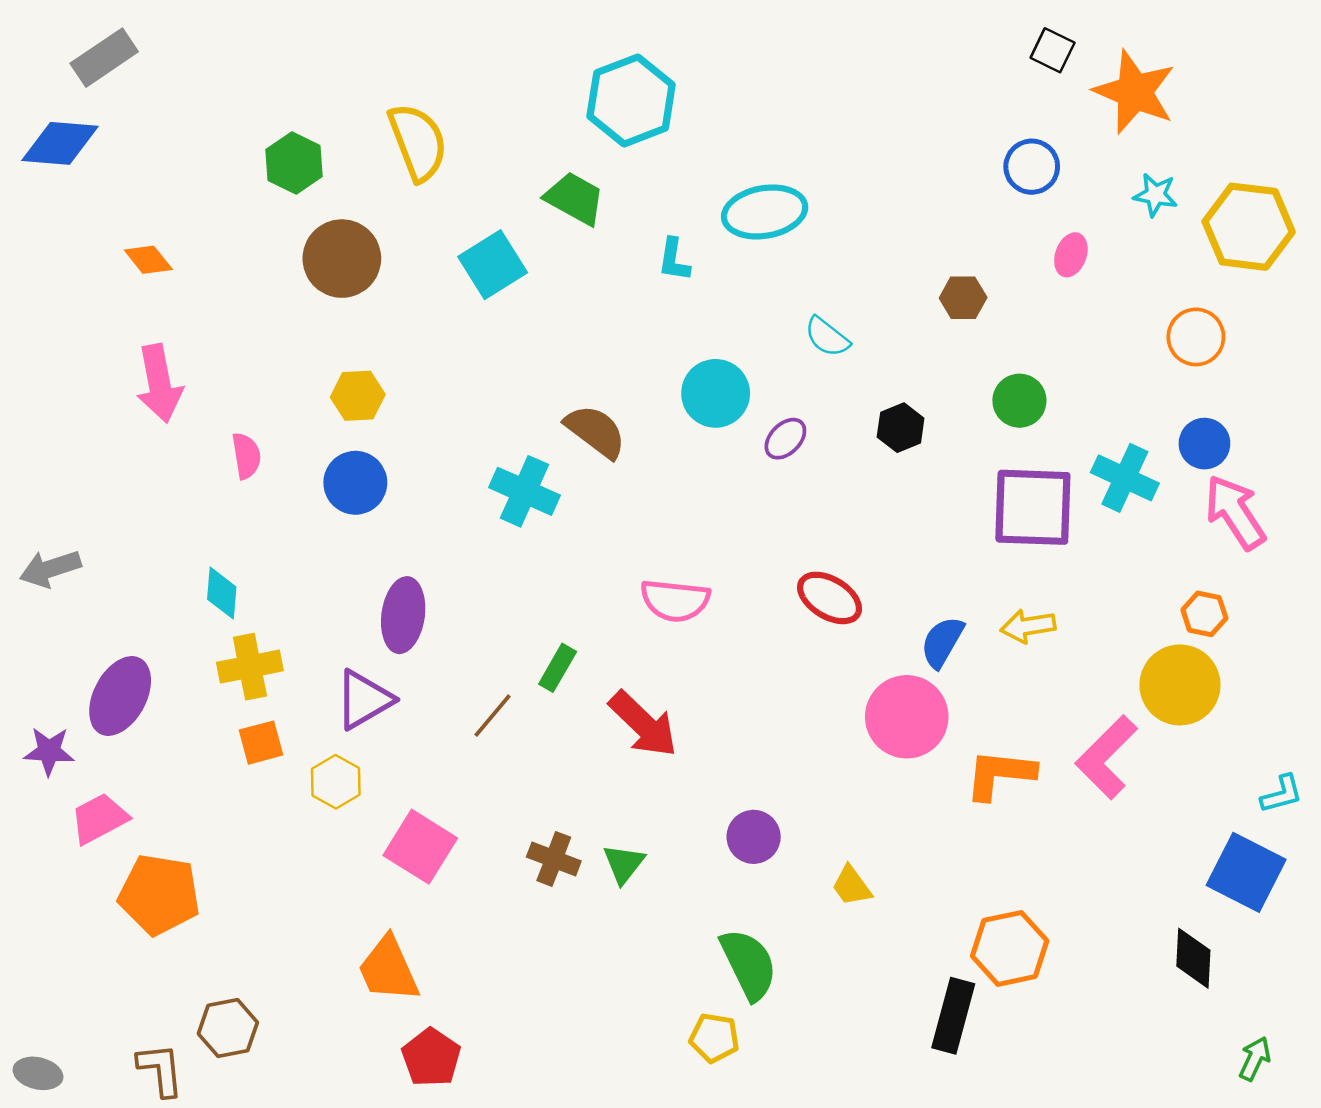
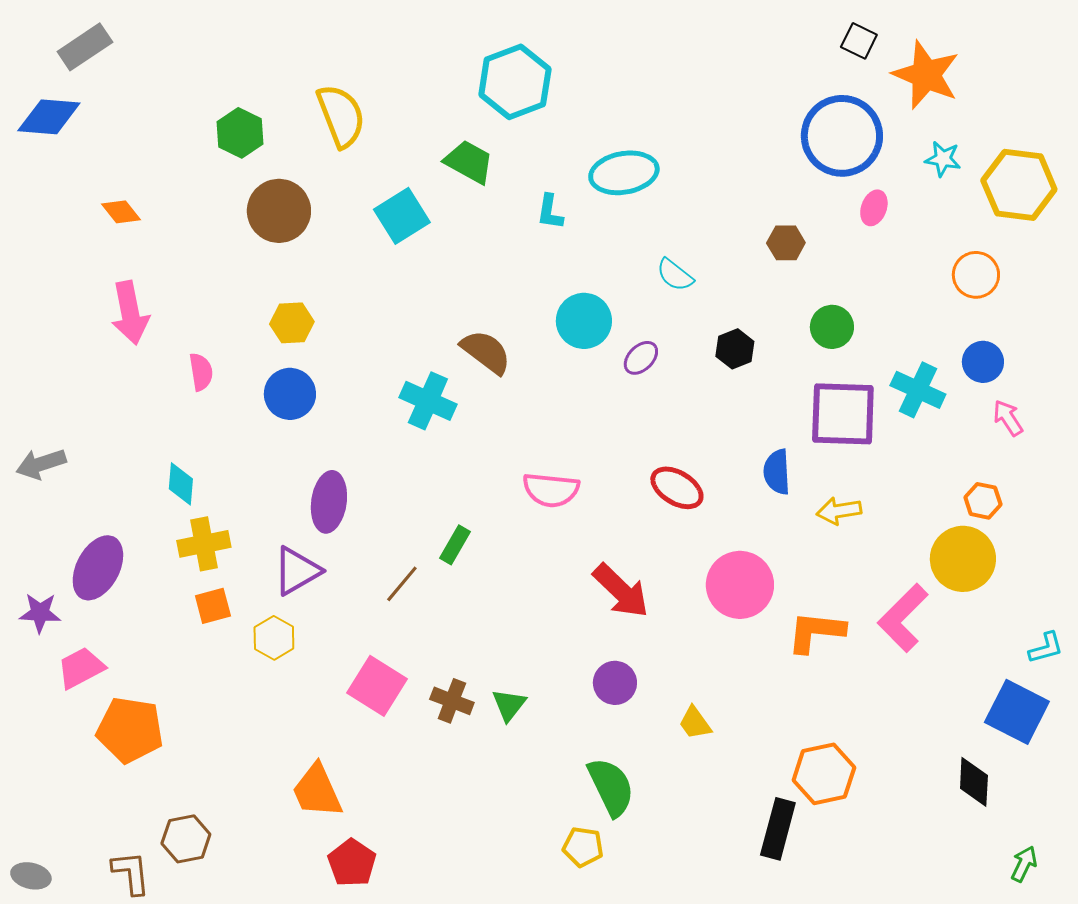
blue circle: (1032, 167) -> (842, 136), size x1.8
pink arrow: (1235, 512) -> (1008, 418), size x0.6
blue semicircle: (942, 642) -> (777, 472), moved, turned -33
red arrow: (643, 724) -> (621, 591), moved
pink square: (420, 847) -> (377, 686), moved

